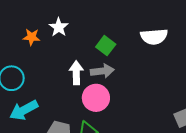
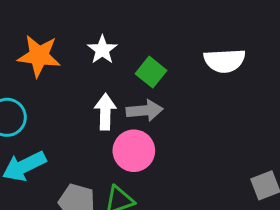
white star: (59, 27) -> (102, 50), moved
orange star: (31, 37) -> (39, 56), size x1.6

